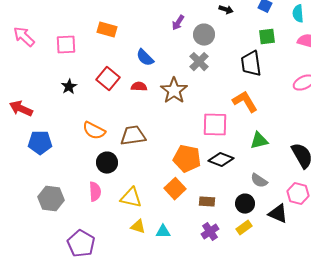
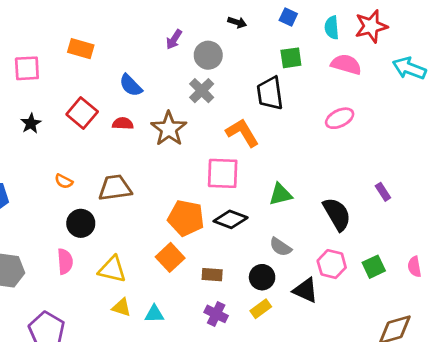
orange L-shape: (245, 102) -> (242, 133), moved
orange semicircle: (94, 131) -> (64, 181), size x0.6
purple cross: (210, 232) -> (216, 314), turned -30

